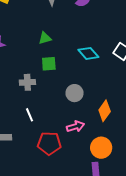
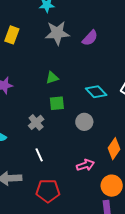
gray cross: (27, 82) -> (36, 122), turned -35
gray circle: (75, 93) -> (84, 122), moved
red pentagon: (49, 143) -> (48, 191), moved

